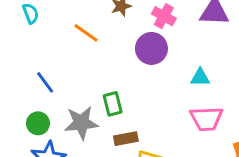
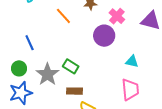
green rectangle: (113, 104) -> (71, 66), turned -56
pink trapezoid: (206, 119) -> (130, 90), turned -105
gray star: (81, 123) -> (47, 74), turned 30

